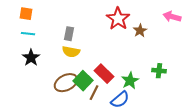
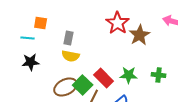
orange square: (26, 14) -> (41, 23), moved
brown star: (140, 31) -> (140, 35), size x1.5
black star: (31, 58) -> (31, 62), turned 30
green star: (130, 81) -> (129, 75), moved, turned 30

